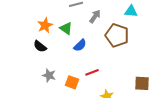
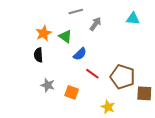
brown pentagon: (117, 35) -> (122, 77), moved
black semicircle: (40, 46) -> (38, 55), turned 48
red line: (92, 72) -> (92, 74), moved, turned 56

